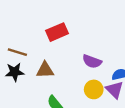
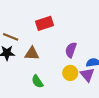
purple semicircle: (92, 61) -> (71, 50), turned 84

